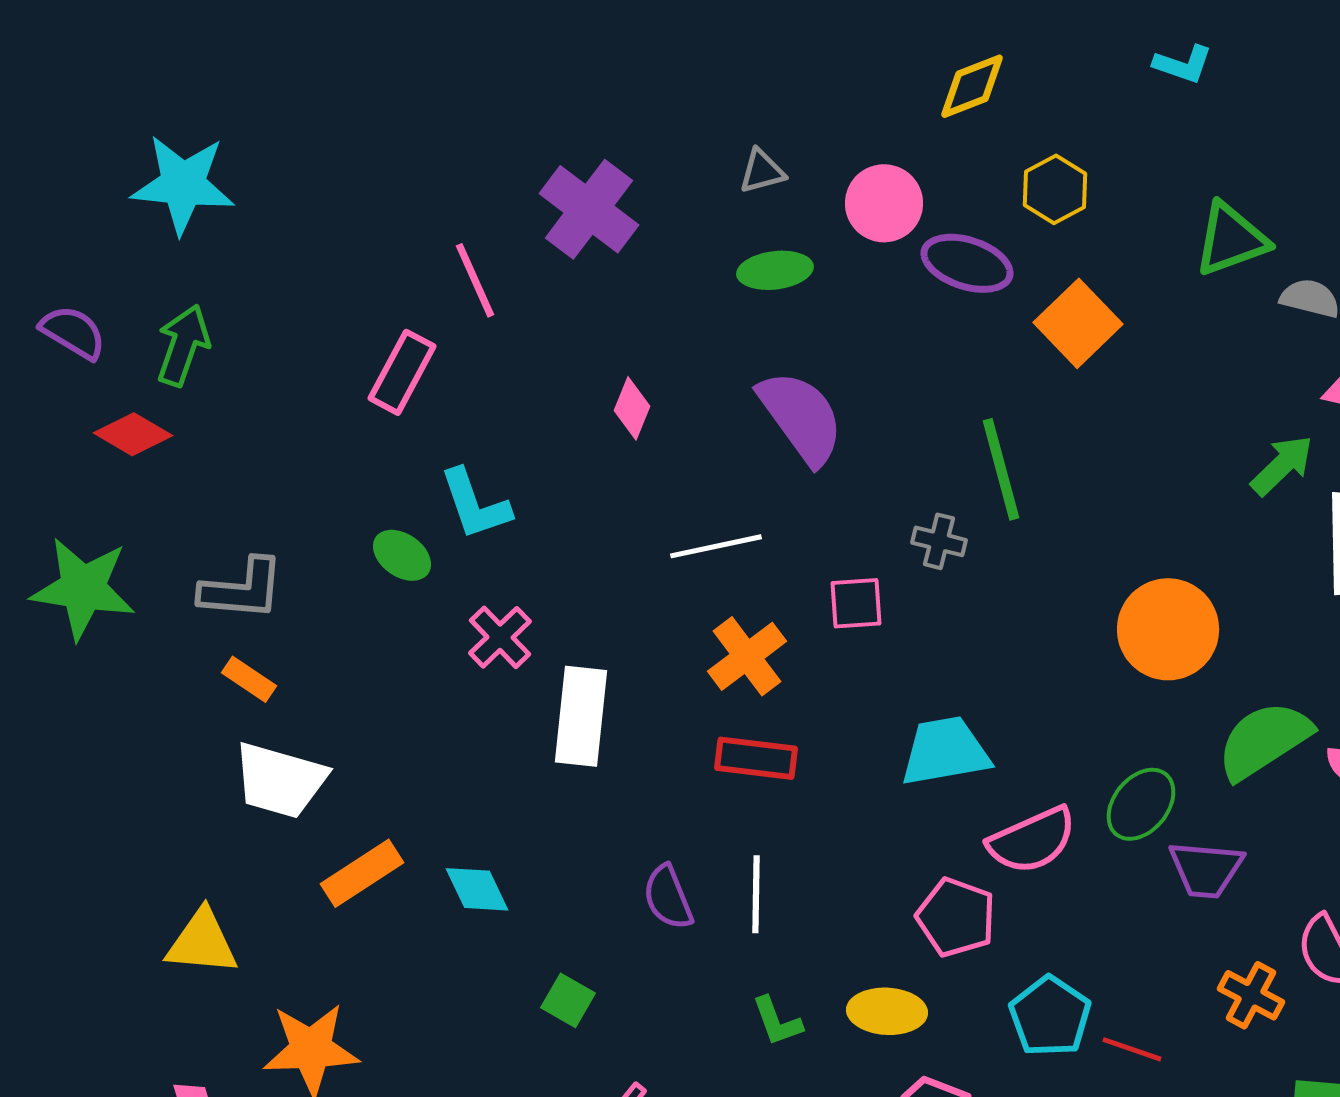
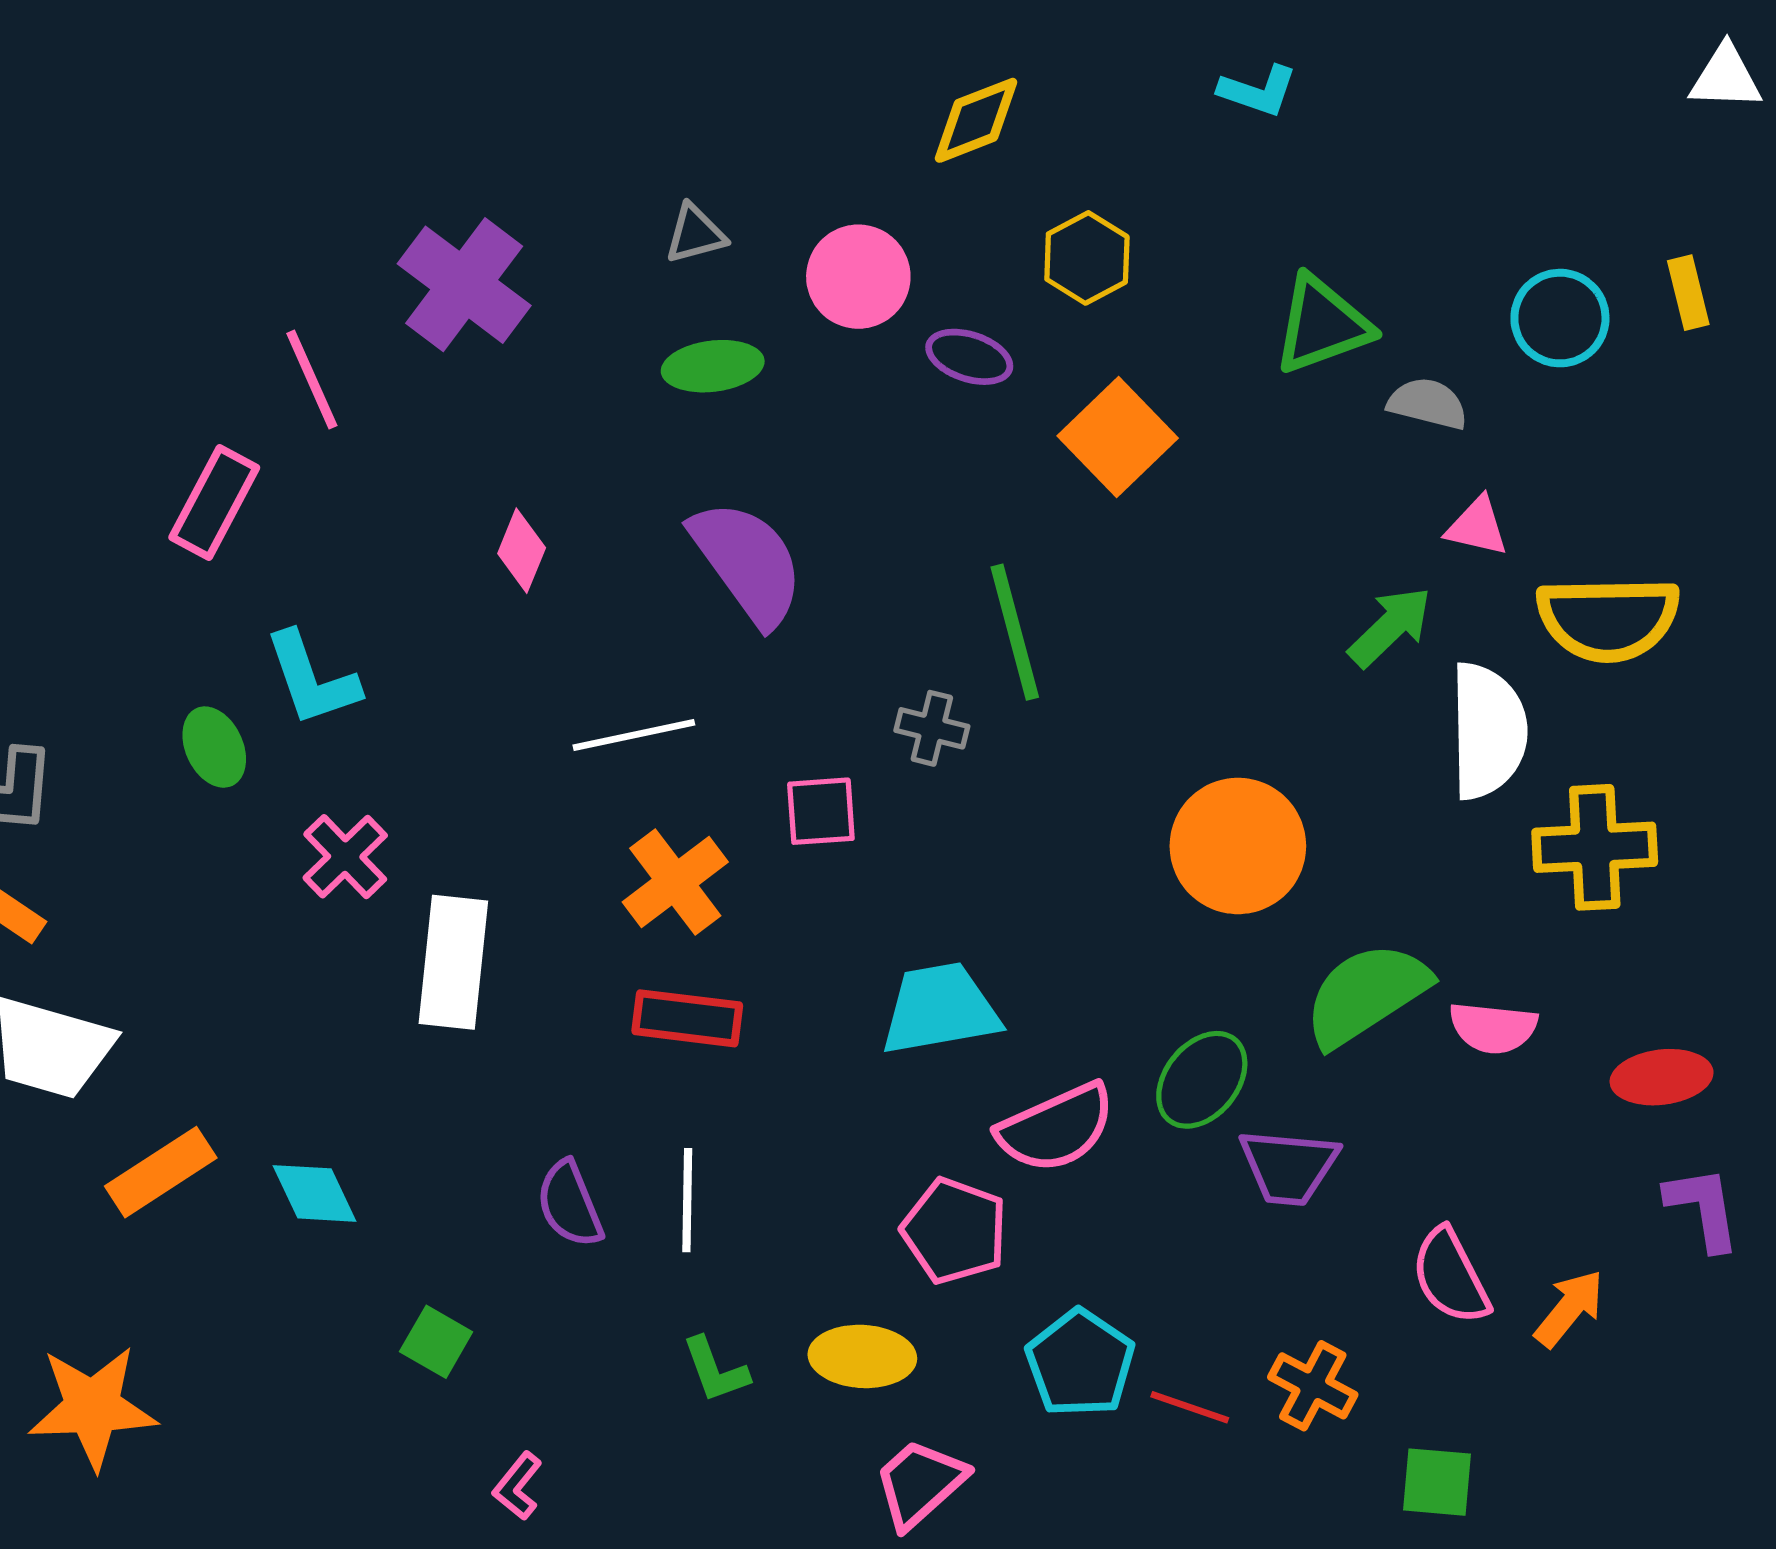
purple ellipse: (967, 263) -> (969, 357), size x0.7
green ellipse: (402, 555) -> (214, 747), turned 30
orange cross: (1251, 995) -> (1313, 1386), moved

